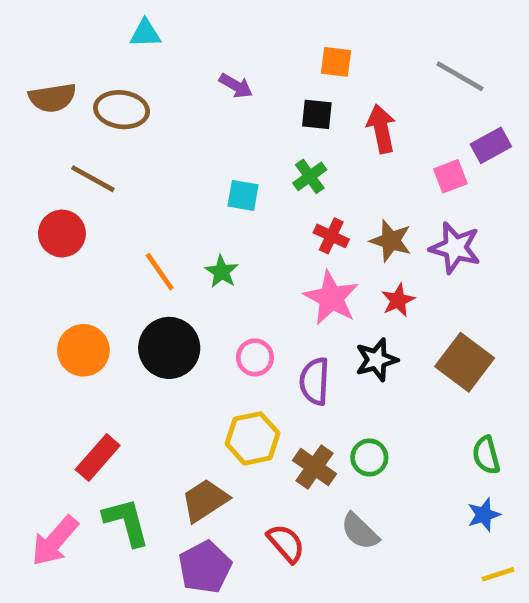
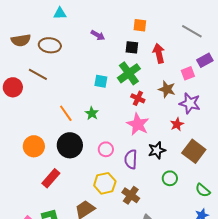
green cross: (310, 176) -> (129, 73), size x1.6
red circle: (62, 234) -> (13, 87), moved
brown star: (391, 241) -> (167, 89), moved
red star: (398, 300) -> (177, 124), moved
green semicircle: (486, 455) -> (203, 190), turned -35
red rectangle: (98, 458) -> (51, 178), moved
green circle: (369, 458) -> (170, 178), moved

